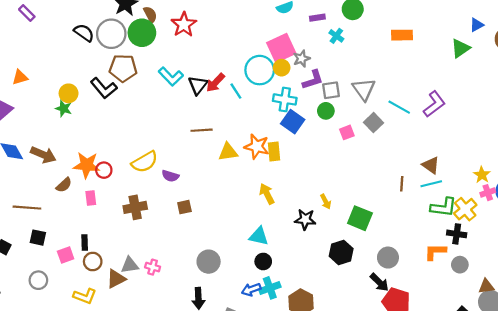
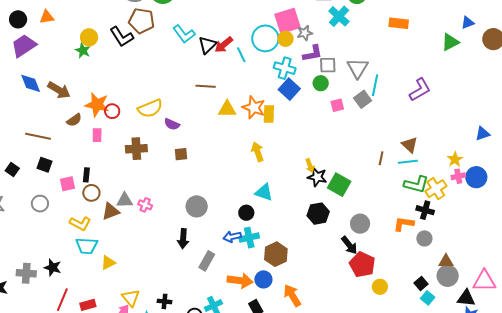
cyan cross: (336, 36) -> (339, 16), size x1.5
cyan line: (399, 107) -> (375, 85), moved, turned 65
black star: (305, 219) -> (317, 177), moved
cyan triangle: (259, 236) -> (264, 192), moved

